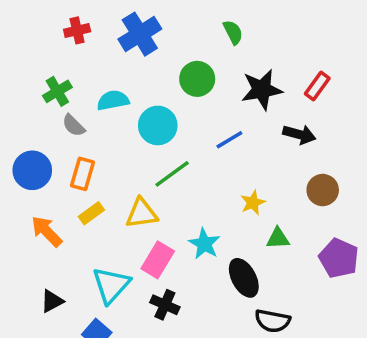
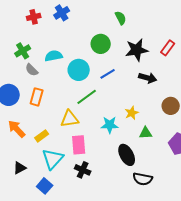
blue cross: (140, 34) -> (62, 13), moved, size x0.7
black arrow: (299, 134) -> (148, 78), moved
blue line: (229, 140) -> (108, 74), moved
yellow rectangle: (91, 213) -> (42, 136), moved
cyan star: (204, 244) -> (110, 125), moved, turned -30
pink rectangle: (158, 260) -> (79, 145), turned -36

